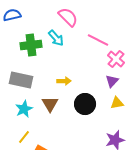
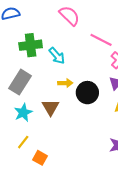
cyan arrow: (56, 38) -> (57, 56), moved
gray rectangle: (21, 80) -> (20, 82), turned -70
black circle: (85, 104) -> (87, 93), moved

